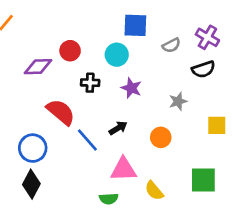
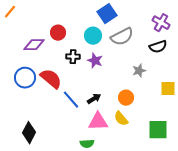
blue square: (135, 25) -> (107, 14), turned -36
gray semicircle: (171, 45) -> (122, 37), moved, size x1.6
purple star: (131, 88) -> (95, 61), moved
black arrow: (118, 128) -> (94, 99), moved
blue circle: (33, 148) -> (25, 78), moved
yellow semicircle: (154, 191) -> (121, 119), moved

